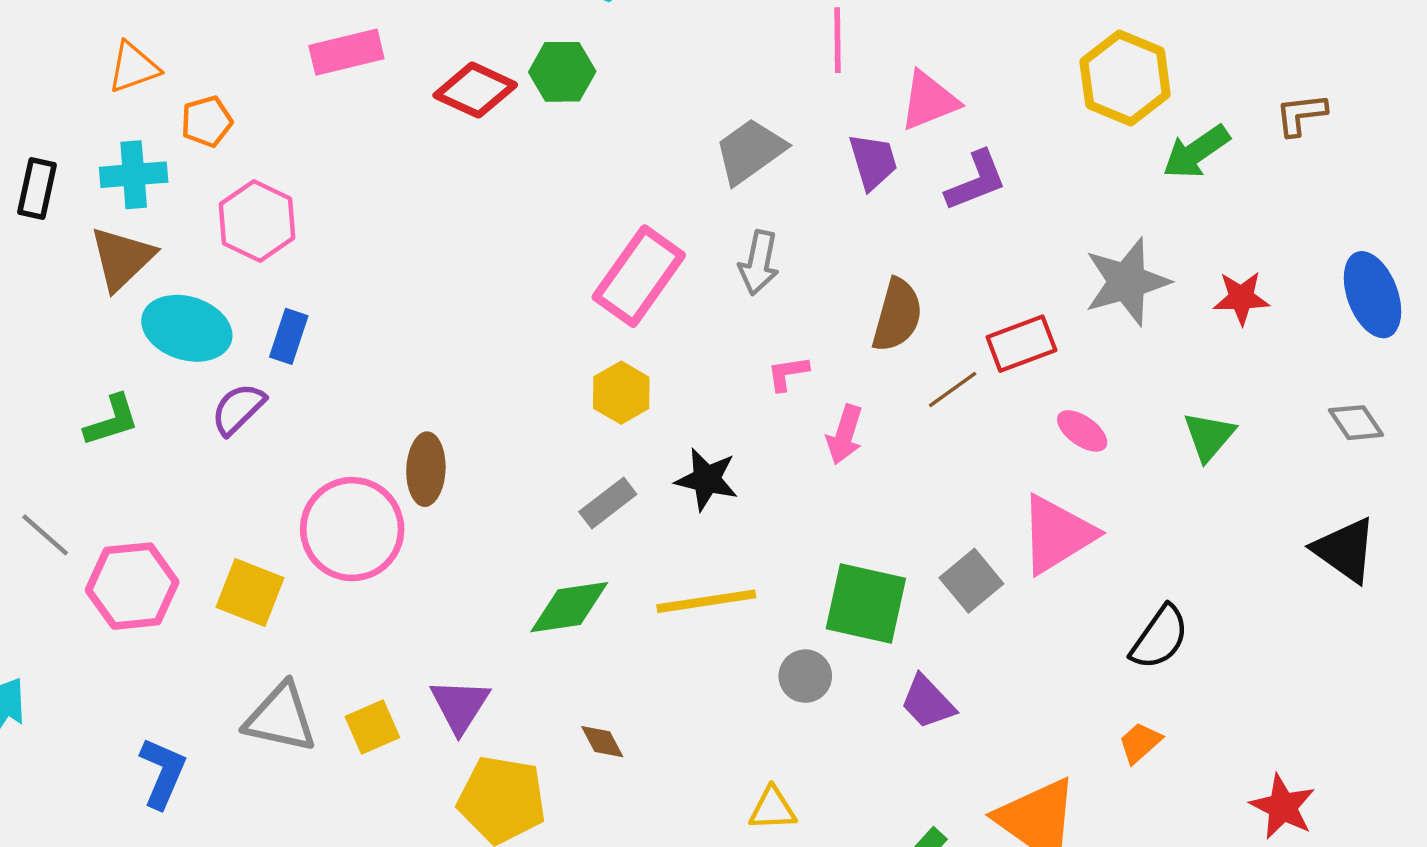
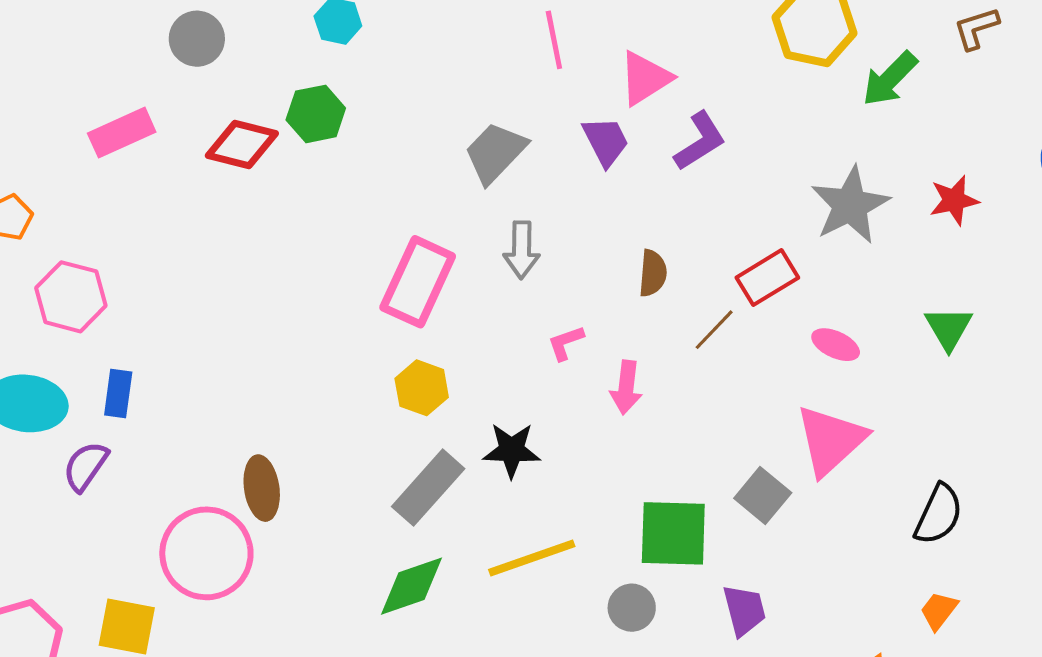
brown semicircle: (897, 315) -> (653, 273), size x0.7
gray rectangle: (608, 503) -> (428, 488), size x1.5
purple trapezoid: (928, 702) -> (744, 610), turned -140

